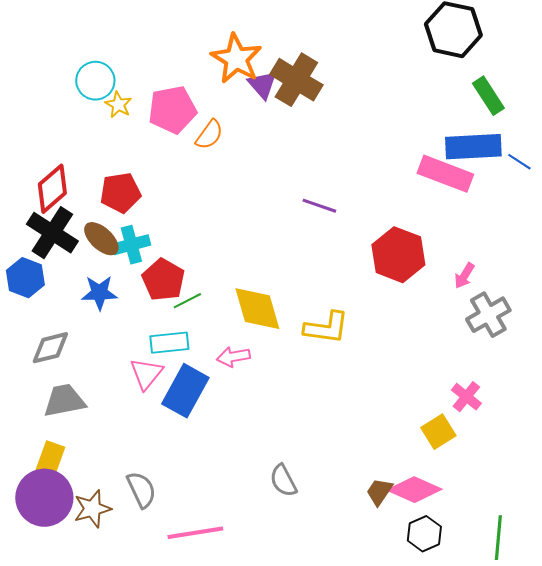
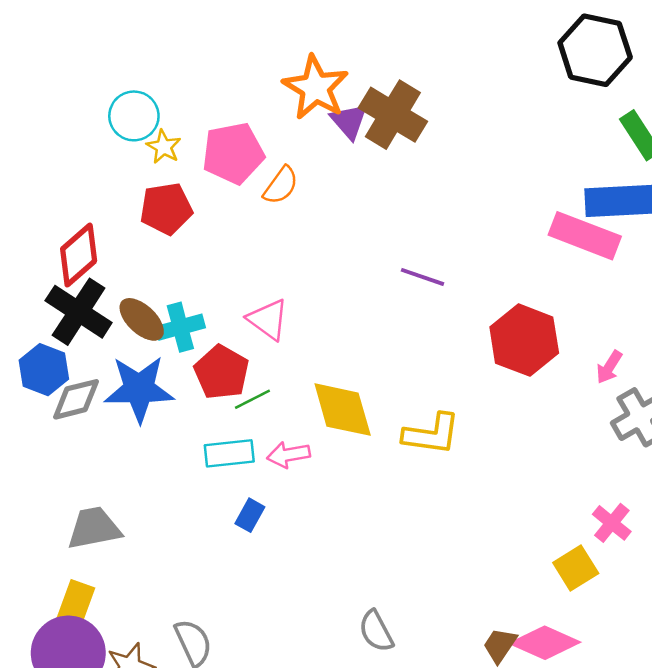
red pentagon: (120, 193) -> (166, 209), moved
blue star: (99, 293) -> (139, 389), size x1.5
gray diamond: (50, 348) -> (76, 399), moved
pink arrow: (233, 357) -> (289, 455), moved
pink triangle: (146, 374) -> (268, 319), moved, turned -33
blue rectangle: (185, 391) -> (250, 515), size x0.5

